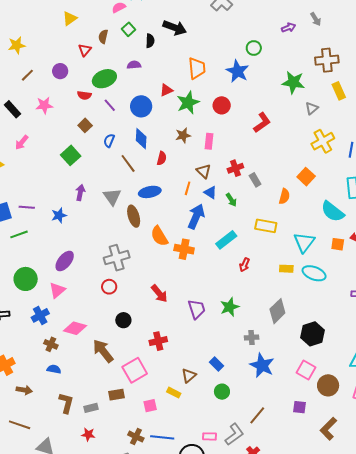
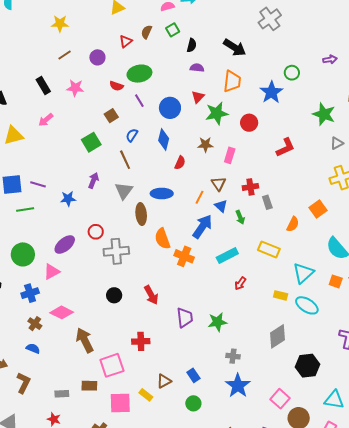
black arrow: (175, 28) -> (235, 47), moved
purple semicircle: (134, 65) -> (197, 68), moved
red triangle: (166, 90) -> (198, 97), turned -32
brown line: (128, 163) -> (125, 160), moved
red circle: (109, 287) -> (96, 232), moved
gray diamond: (277, 311) -> (278, 336), moved
black circle: (123, 320) -> (114, 295), moved
black hexagon: (313, 334) -> (307, 366), moved
brown L-shape: (66, 403) -> (23, 383), moved
pink square: (150, 406) -> (120, 403), size x1.6

